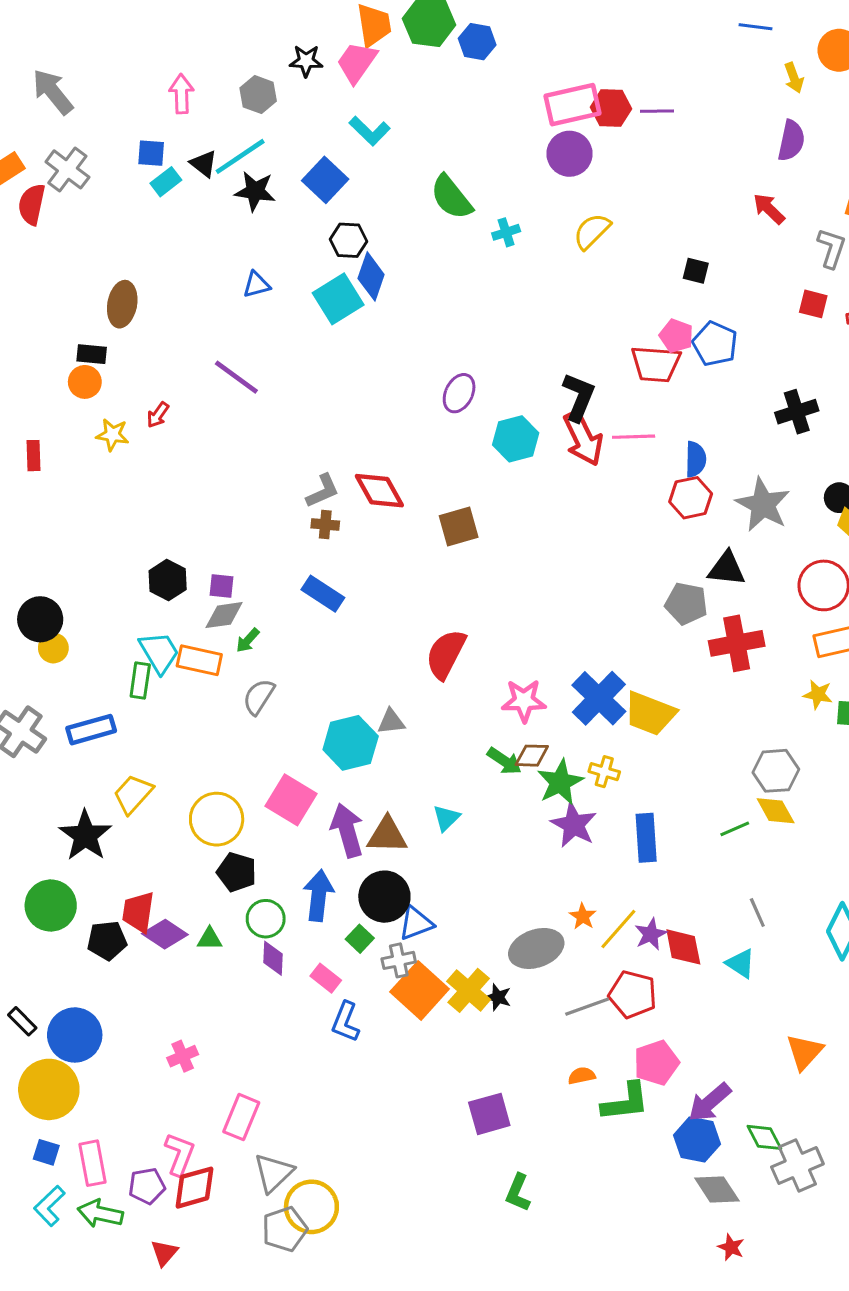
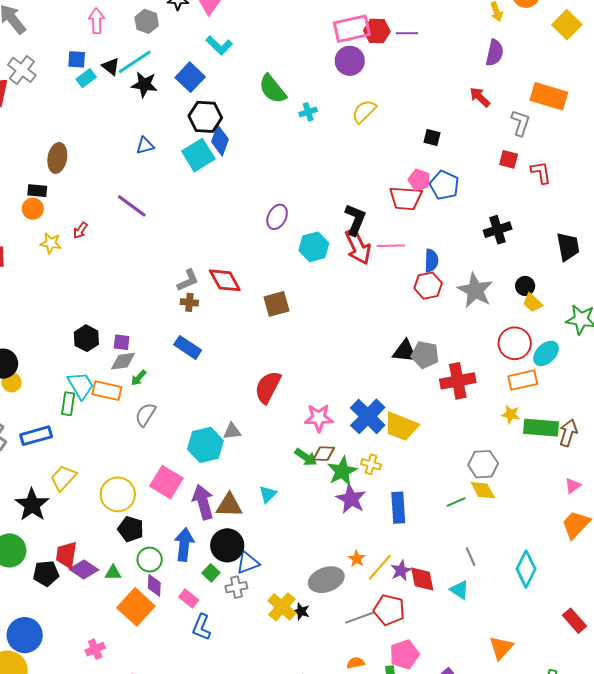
black hexagon: (349, 240) -> (205, 117), size x1.4
black triangle: (727, 569) -> (405, 351), moved
orange square: (420, 990) -> (136, 607), moved

